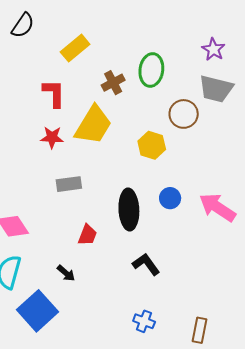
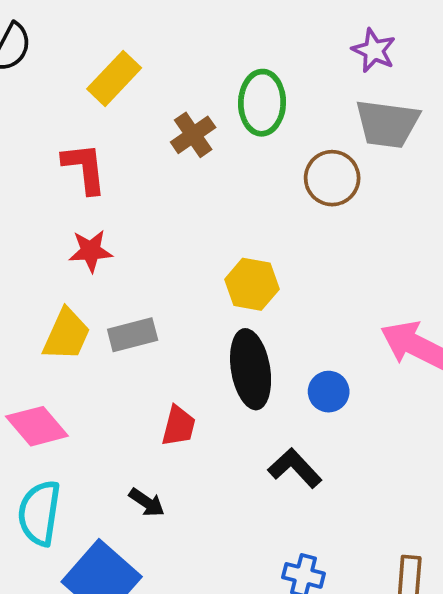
yellow trapezoid: (93, 125) -> (66, 335), moved, size x0.7
yellow hexagon: (152, 145) -> (252, 284), moved
blue circle: (170, 198) -> (329, 392), moved

